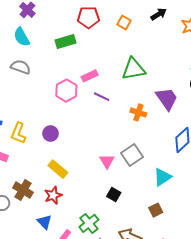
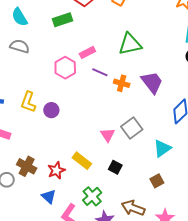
purple trapezoid: (167, 99) -> (152, 82), moved
orange cross: (138, 112) -> (122, 83), moved
yellow L-shape: (18, 133) -> (28, 102), moved
yellow rectangle: (58, 169) -> (82, 161), moved

